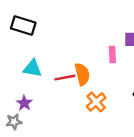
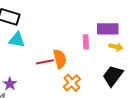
cyan triangle: (32, 68) -> (17, 40), moved

